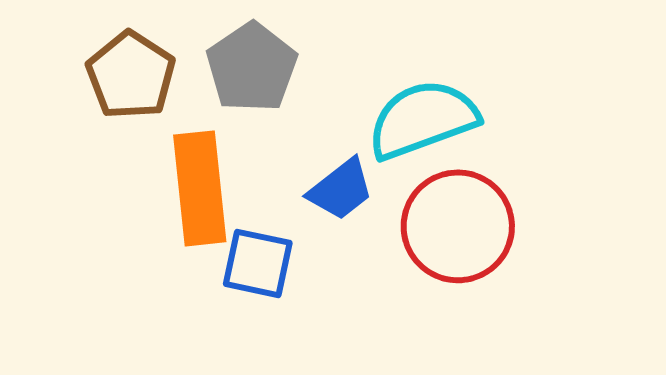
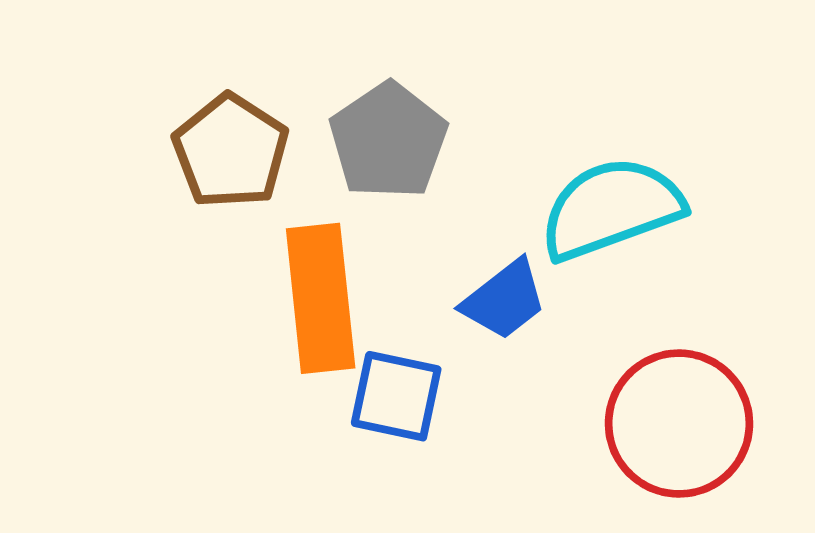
red circle: (458, 226) -> (679, 424), moved

